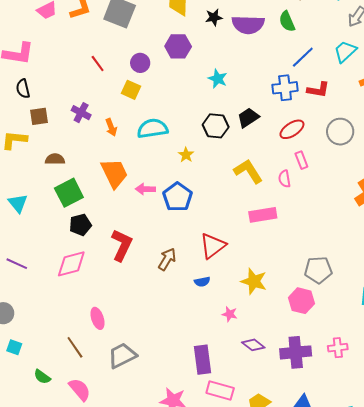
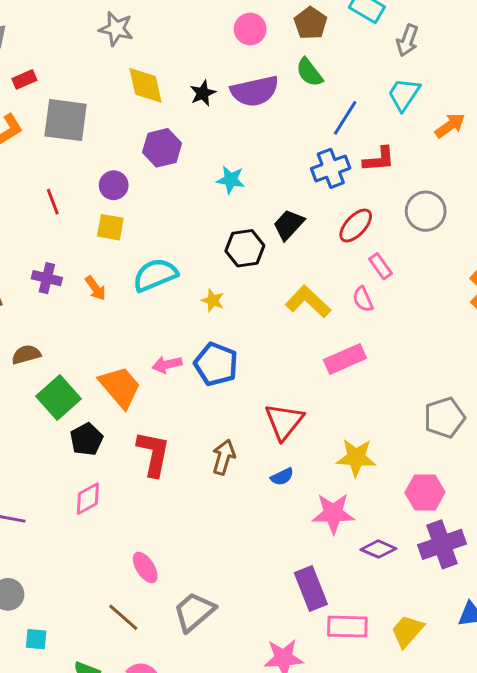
red line: (98, 64) -> (53, 202), turned 30
orange trapezoid: (114, 173) -> (120, 387), moved
pink diamond: (71, 264) -> (88, 499), size x0.7
pink hexagon: (301, 301) -> (425, 492), moved
pink star: (230, 314) -> (333, 513), size x1.8

